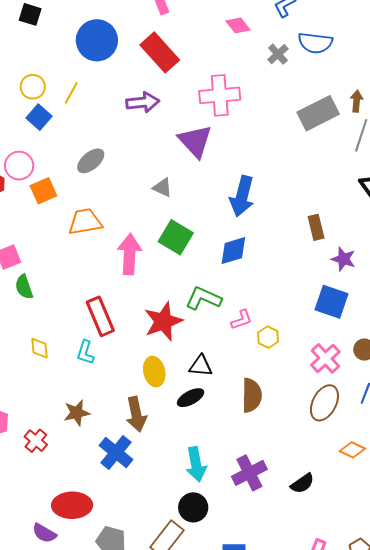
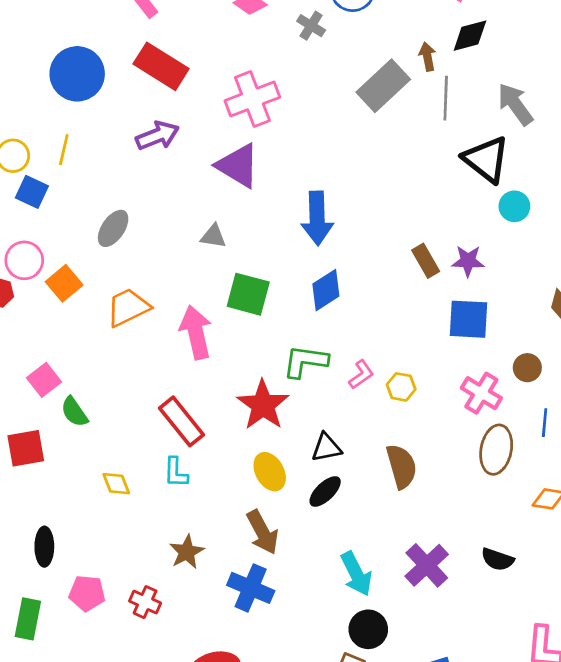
brown rectangle: (316, 227) -> (426, 261), moved
black semicircle: (302, 483) -> (498, 559), turned 70

